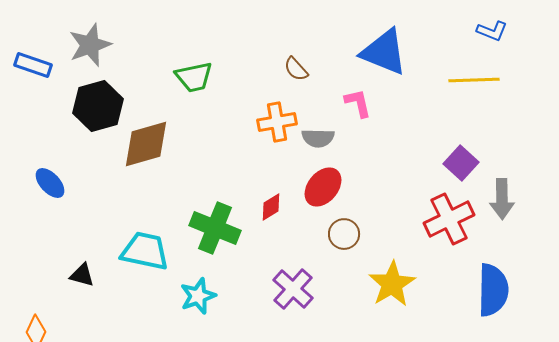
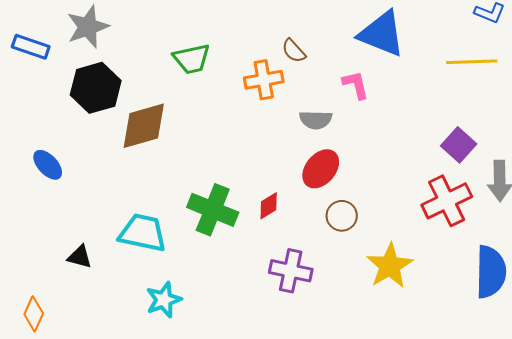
orange cross: (277, 122) -> (264, 80), moved
red diamond: (271, 207) -> (269, 206), moved
purple cross: (293, 289) -> (291, 271), turned -30
cyan star: (198, 296) -> (164, 300), moved

